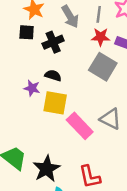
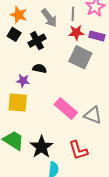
black square: (27, 32) -> (14, 34), turned 32
yellow square: (55, 103) -> (18, 103), moved
gray triangle: (110, 119) -> (93, 115), moved

